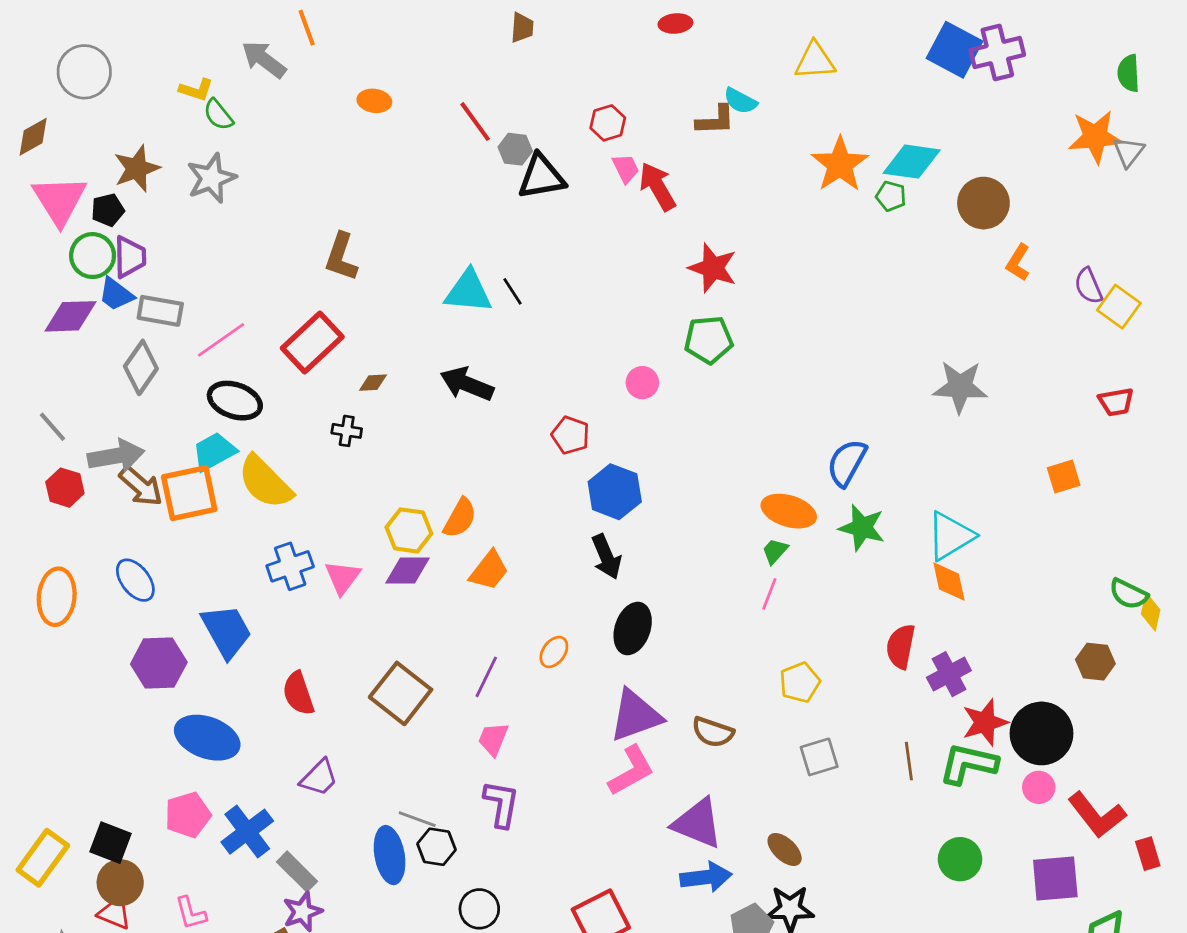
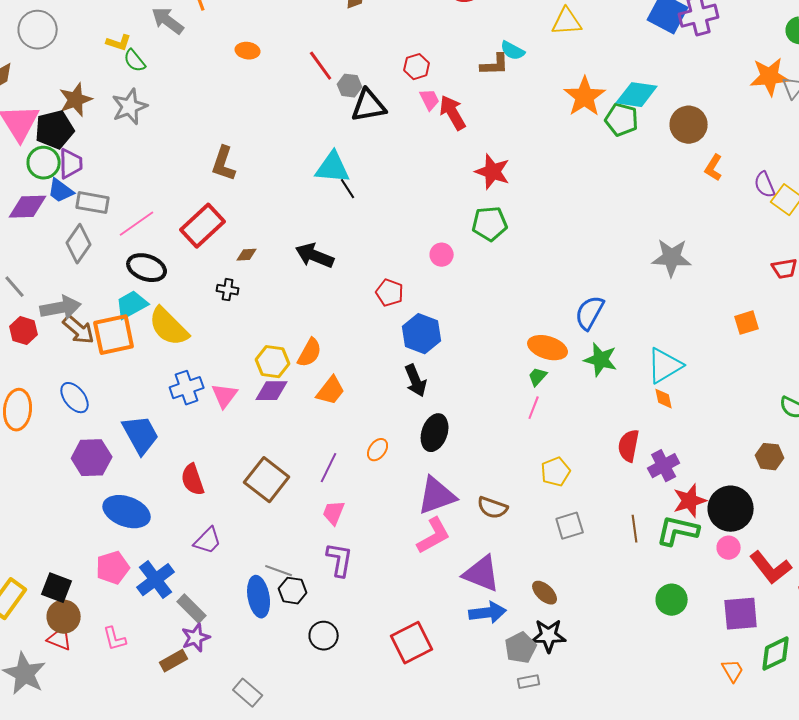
green pentagon: (891, 196) -> (622, 120), size x1.5
black pentagon: (108, 210) -> (55, 130), size x1.6
cyan triangle: (468, 291) -> (333, 168), moved
orange diamond: (949, 582) -> (664, 399), size x0.7

